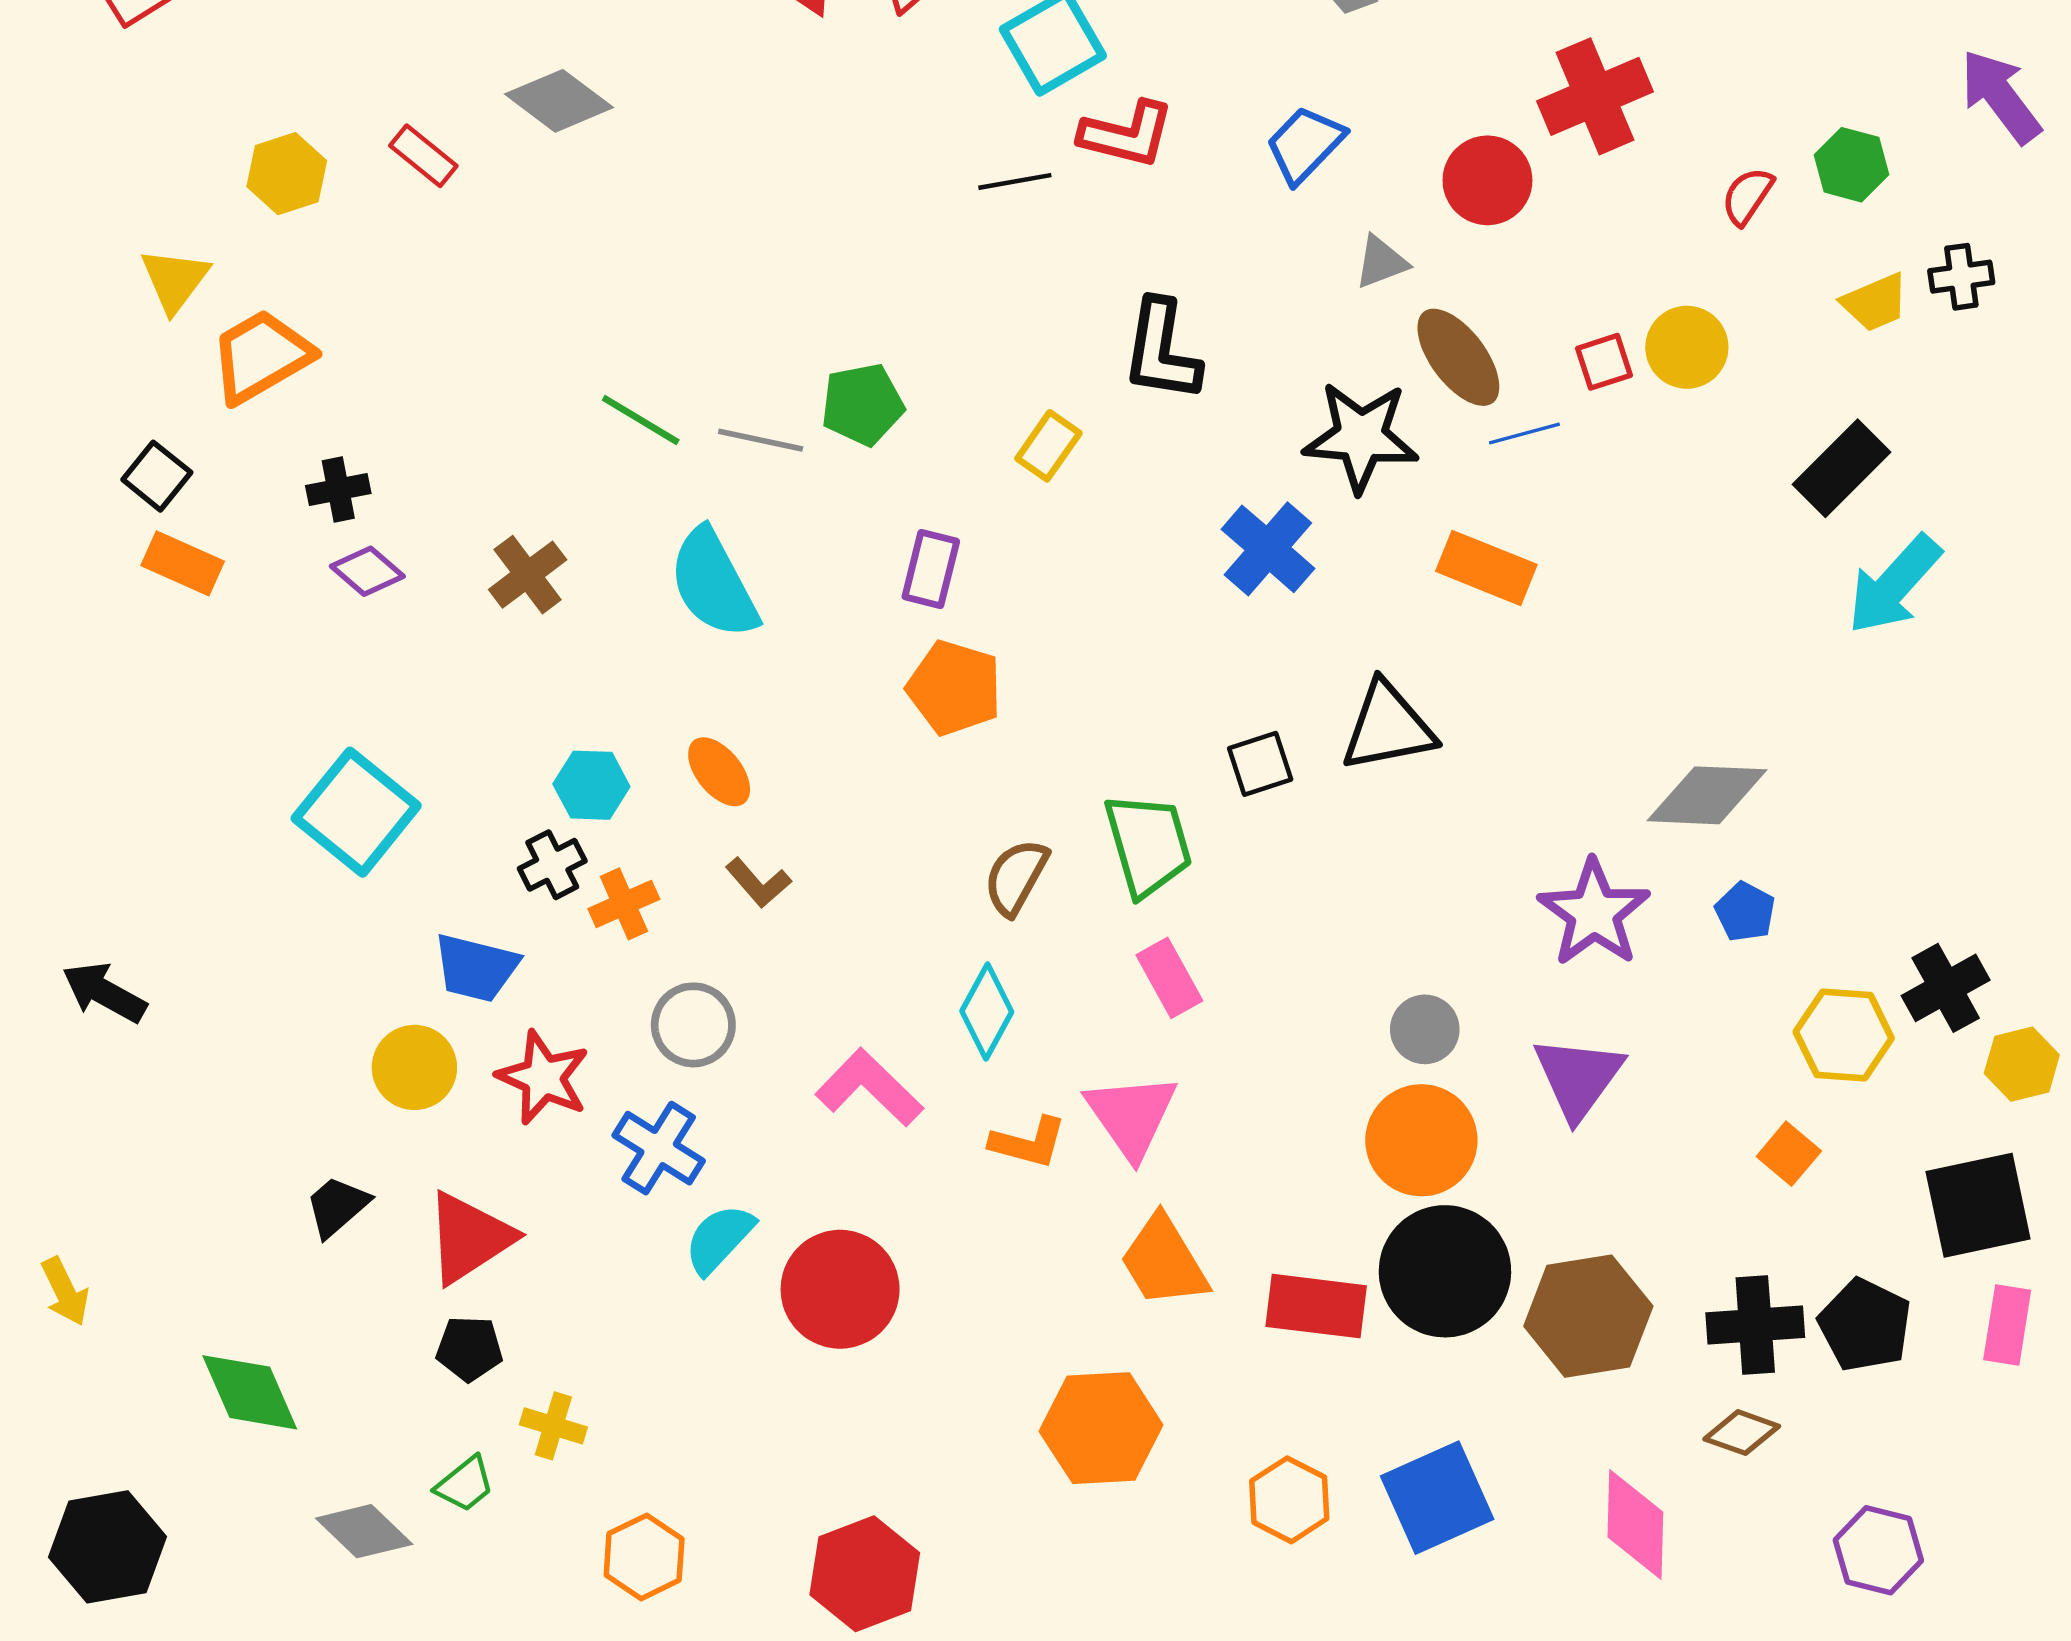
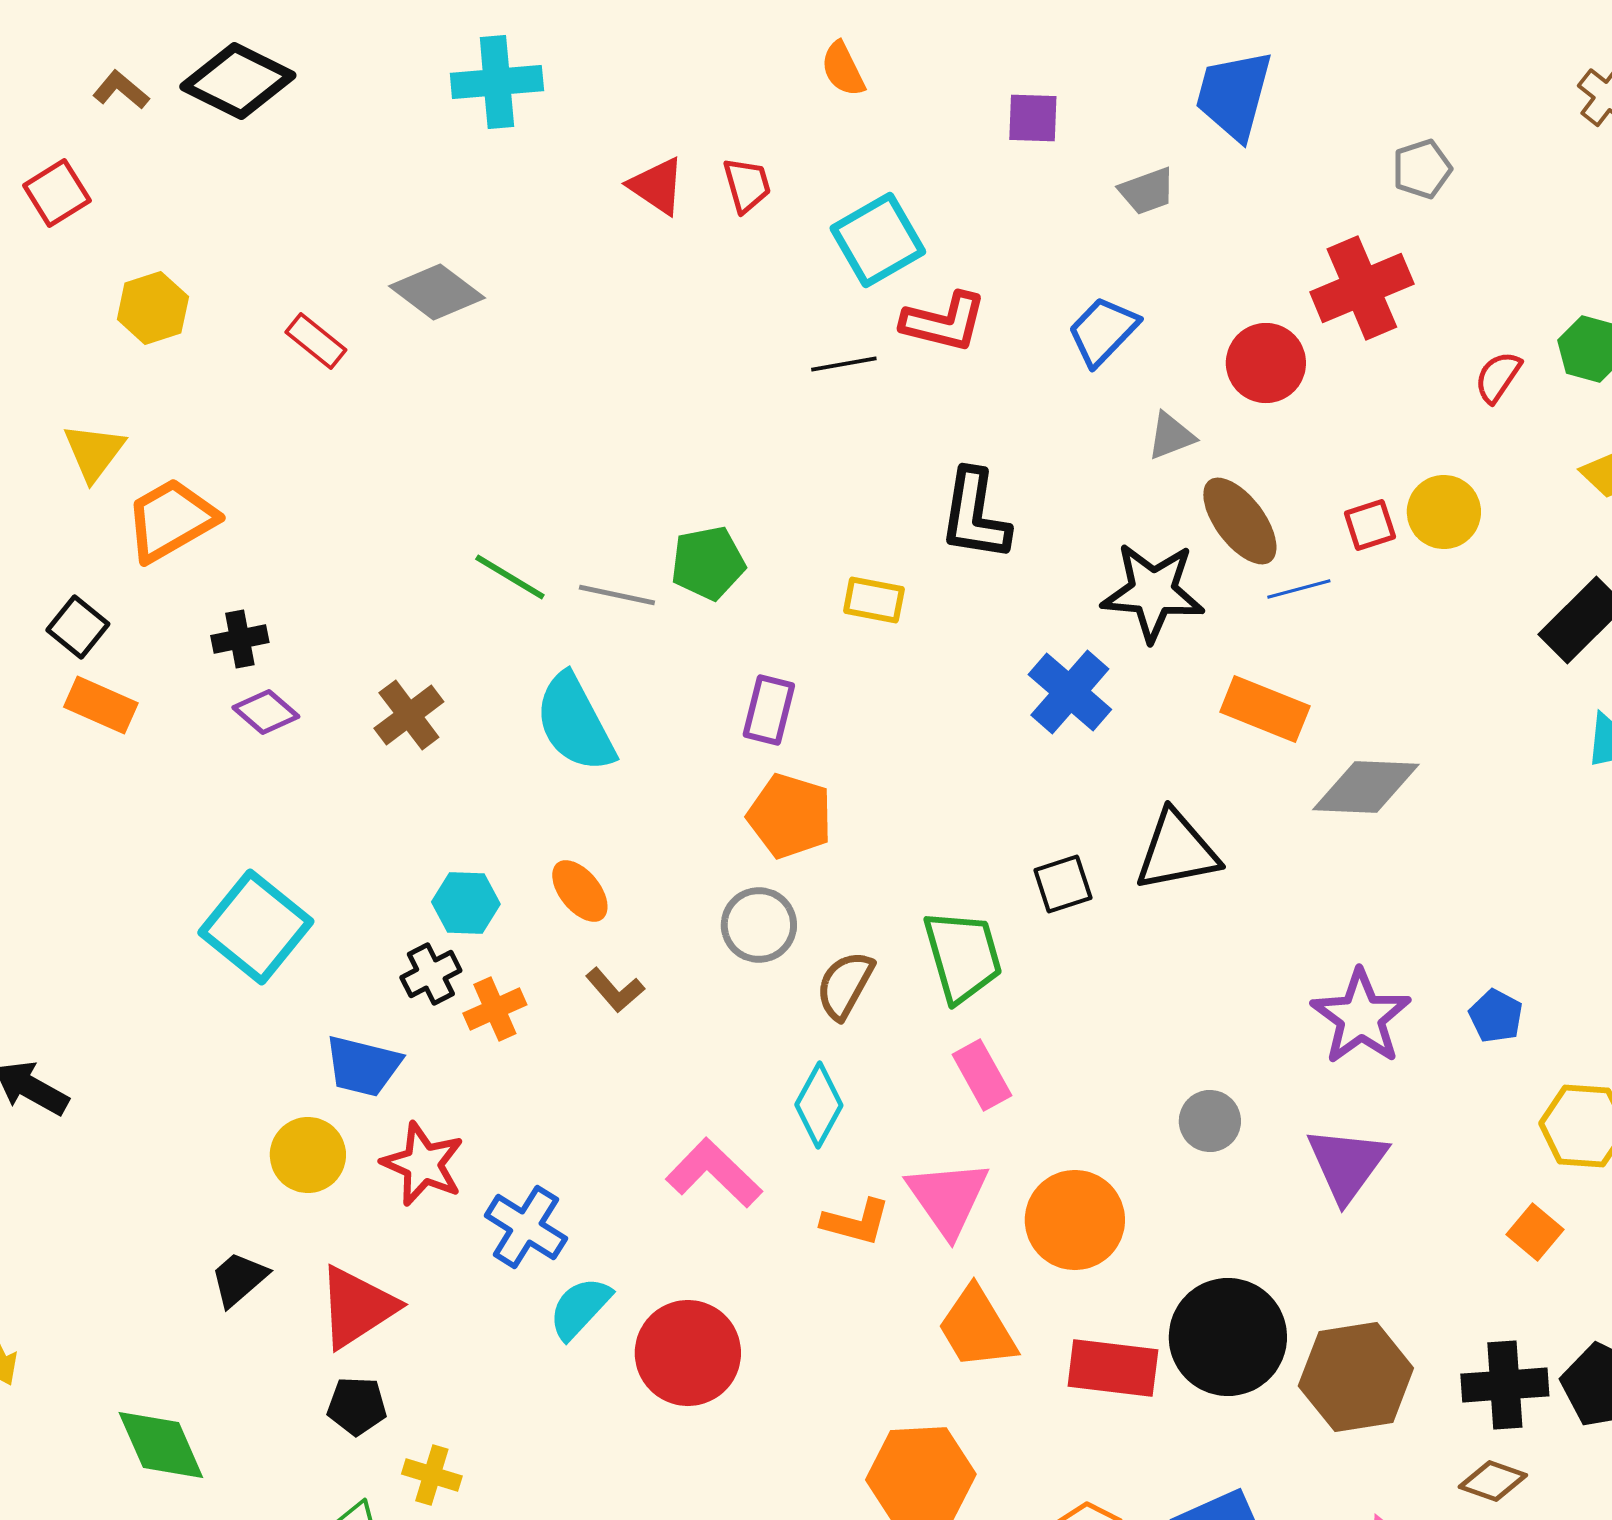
yellow hexagon: (287, 174) -> (153, 308), moved
yellow rectangle: (1048, 446) -> (874, 600), turned 66
gray diamond: (1707, 795) -> (1366, 787), moved
gray circle: (693, 1025) -> (759, 925), moved
orange circle: (1421, 1140) -> (1075, 1220), moved

